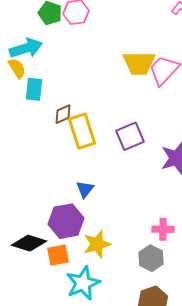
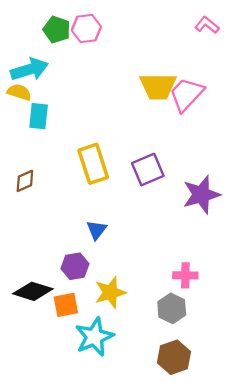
yellow semicircle: (17, 68) -> (19, 92), turned -40
brown diamond: (63, 114) -> (25, 181), moved
purple hexagon: (66, 221) -> (75, 266), size x0.7

